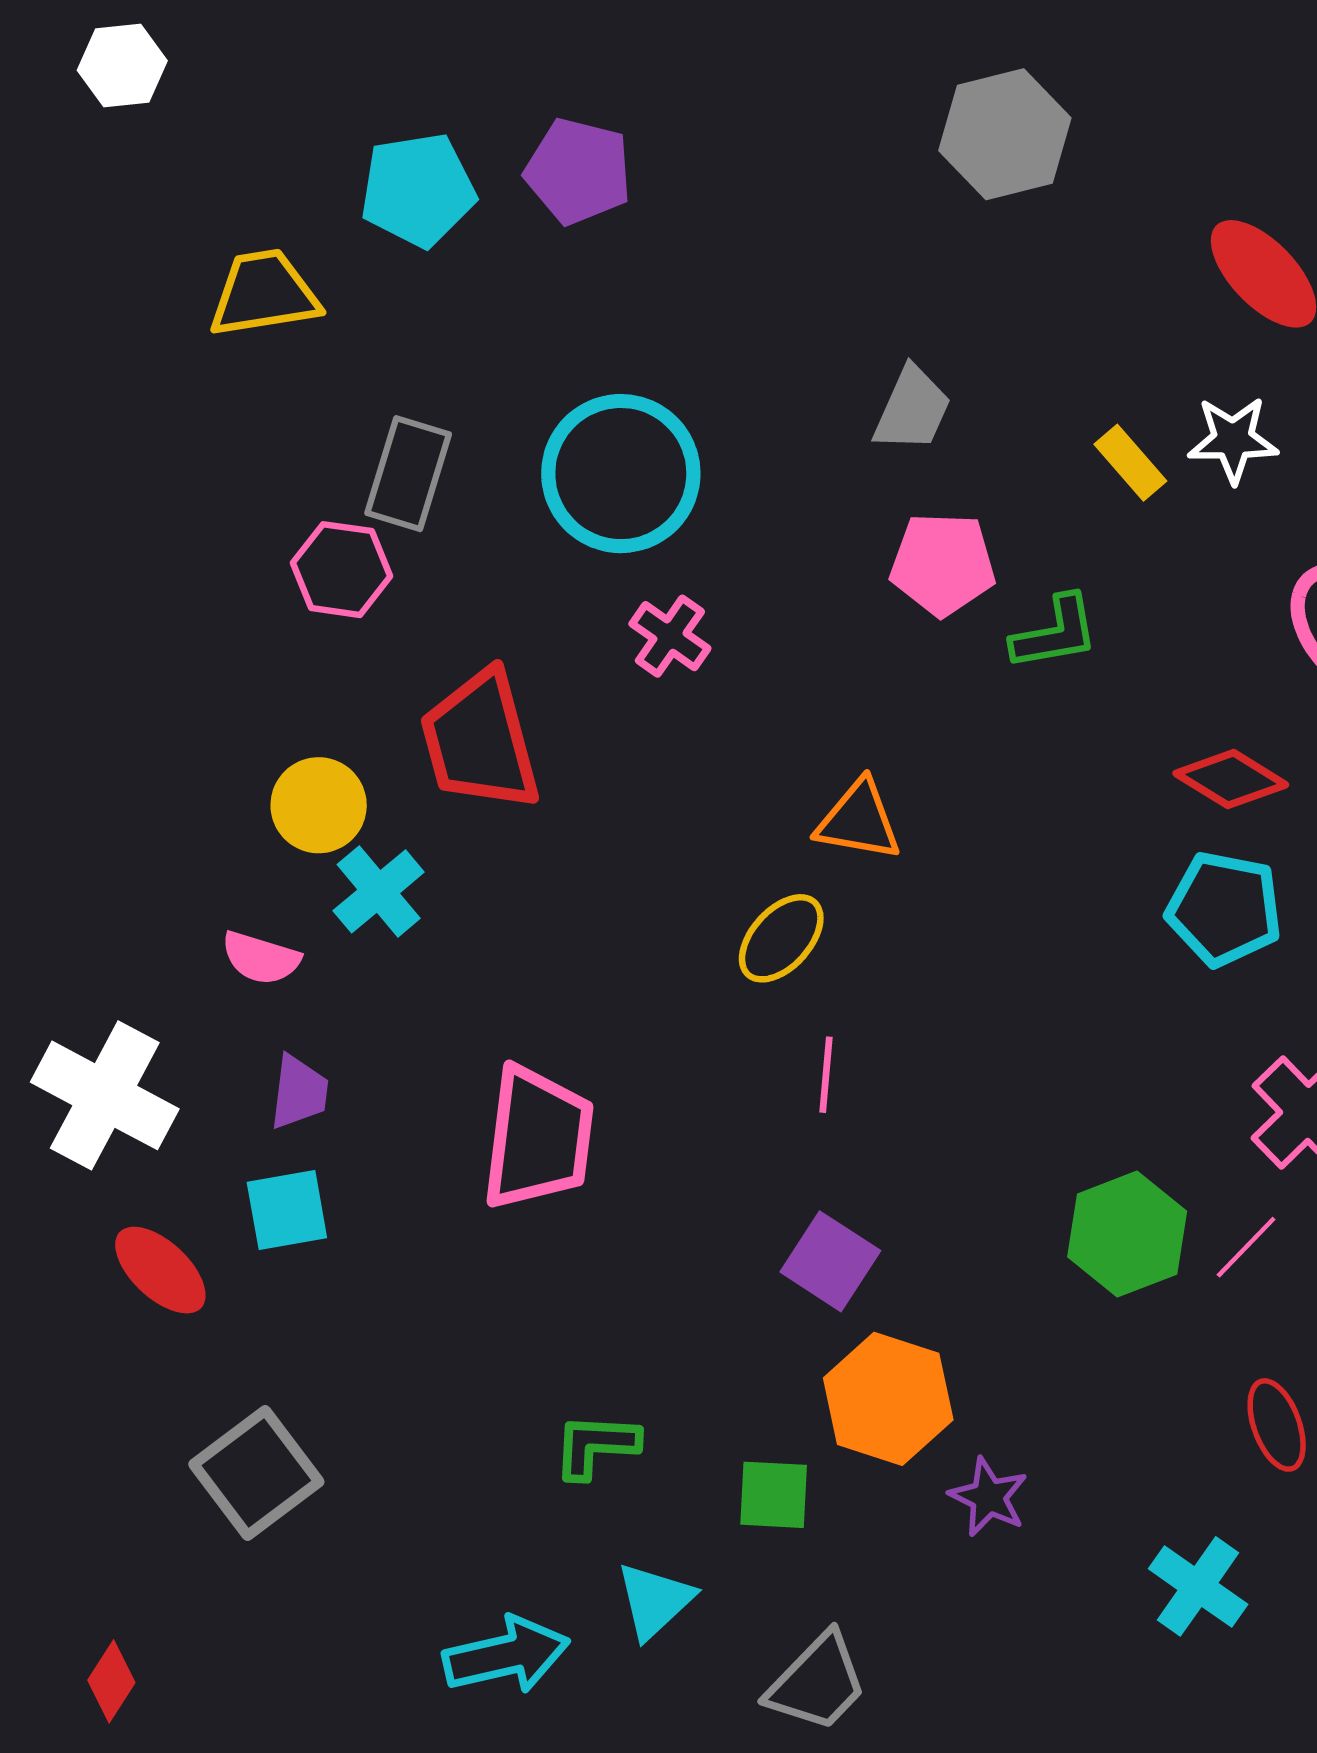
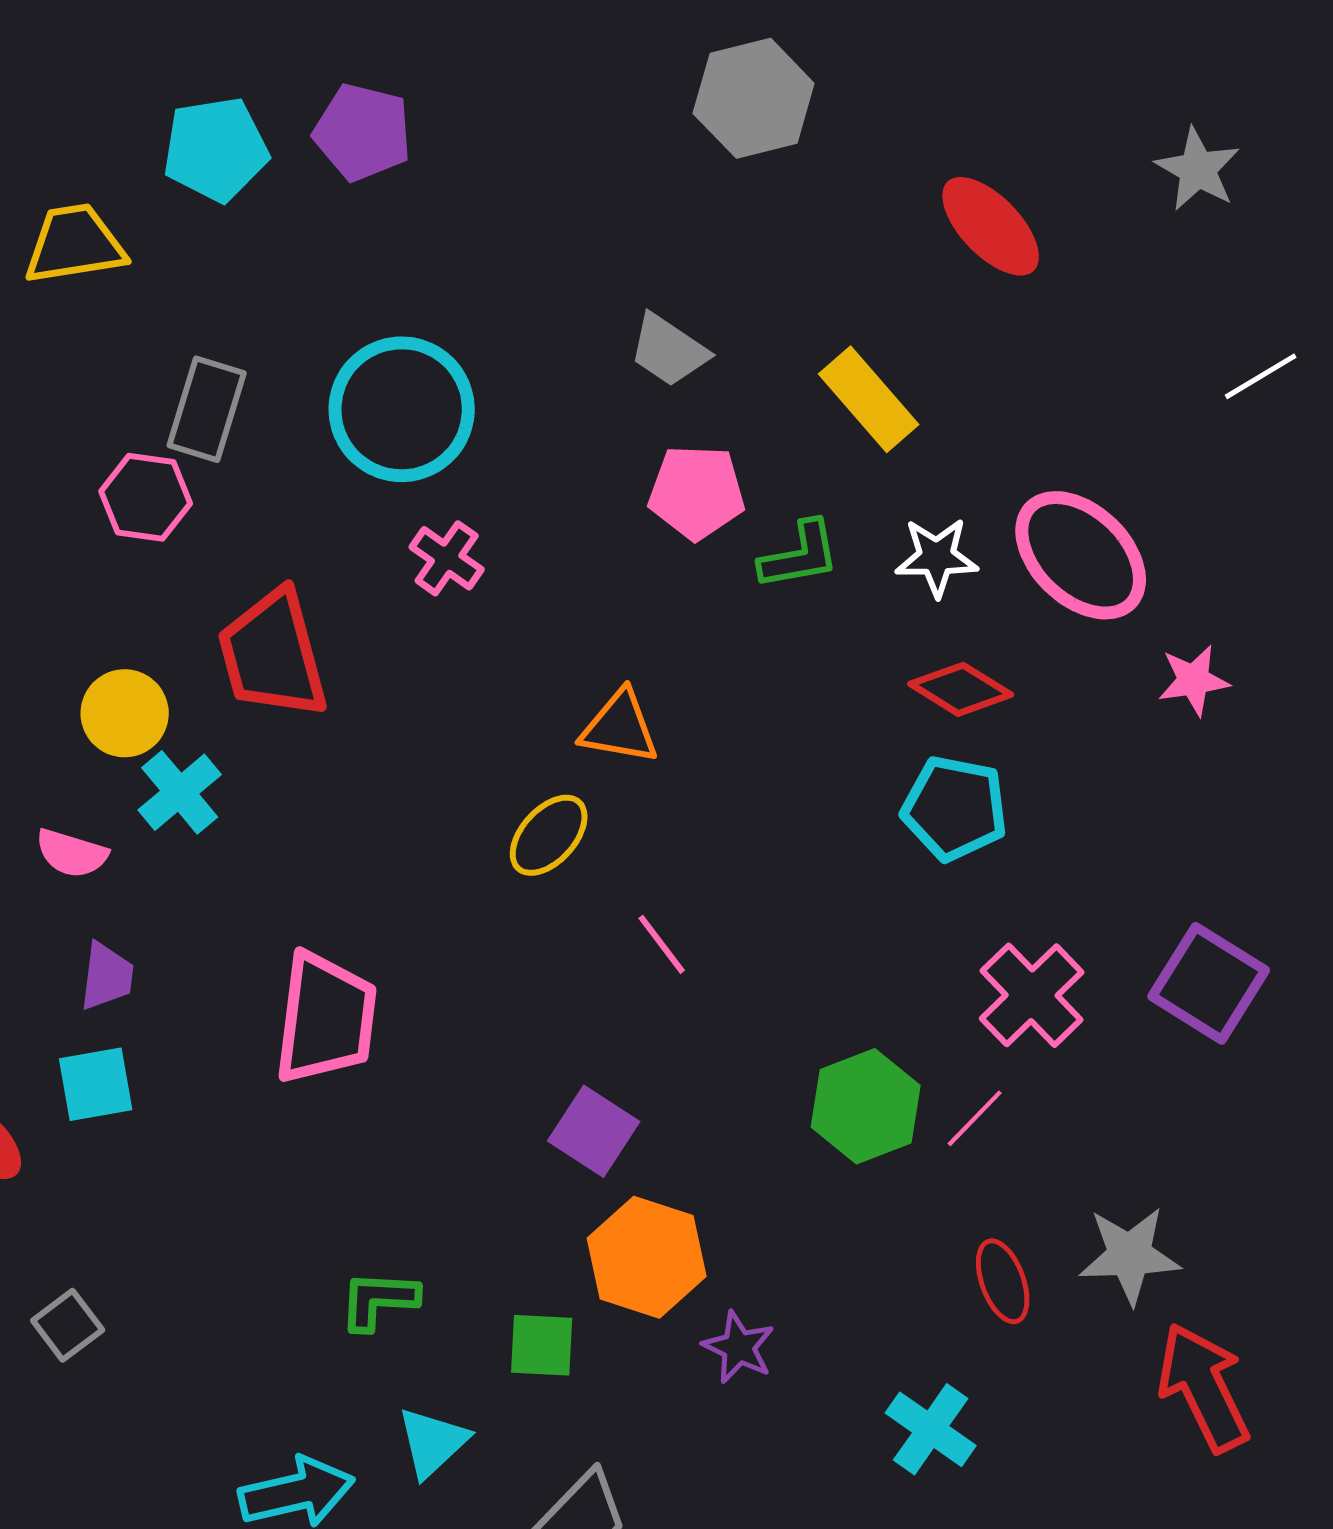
gray trapezoid: (912, 409) -> (669, 350), turned 100
white star: (1233, 440) -> (937, 557), moved
yellow rectangle: (1130, 463) -> (869, 399), size x1.5
pink line: (826, 1075) -> (662, 944), moved, turned -42
gray square: (256, 1473) -> (68, 1325), size x0.6

